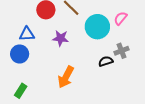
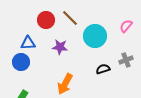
pink semicircle: (121, 18) -> (126, 26), moved
gray cross: (122, 51) -> (126, 60), moved

